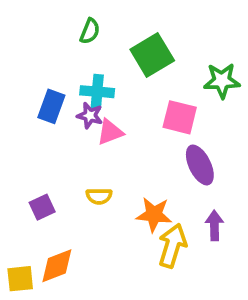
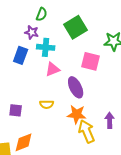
purple star: (90, 115) -> (32, 32), moved
purple ellipse: (200, 165) -> (76, 87), moved
purple square: (42, 207) -> (16, 110), turned 32
yellow arrow: (172, 246) -> (87, 131), turned -40

